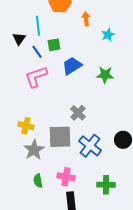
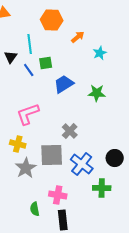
orange arrow: (86, 19) -> (78, 37), turned 56
pink L-shape: (36, 77) -> (28, 114), moved
green semicircle: (38, 181) -> (35, 209), moved
green cross: (106, 185) -> (102, 188), moved

